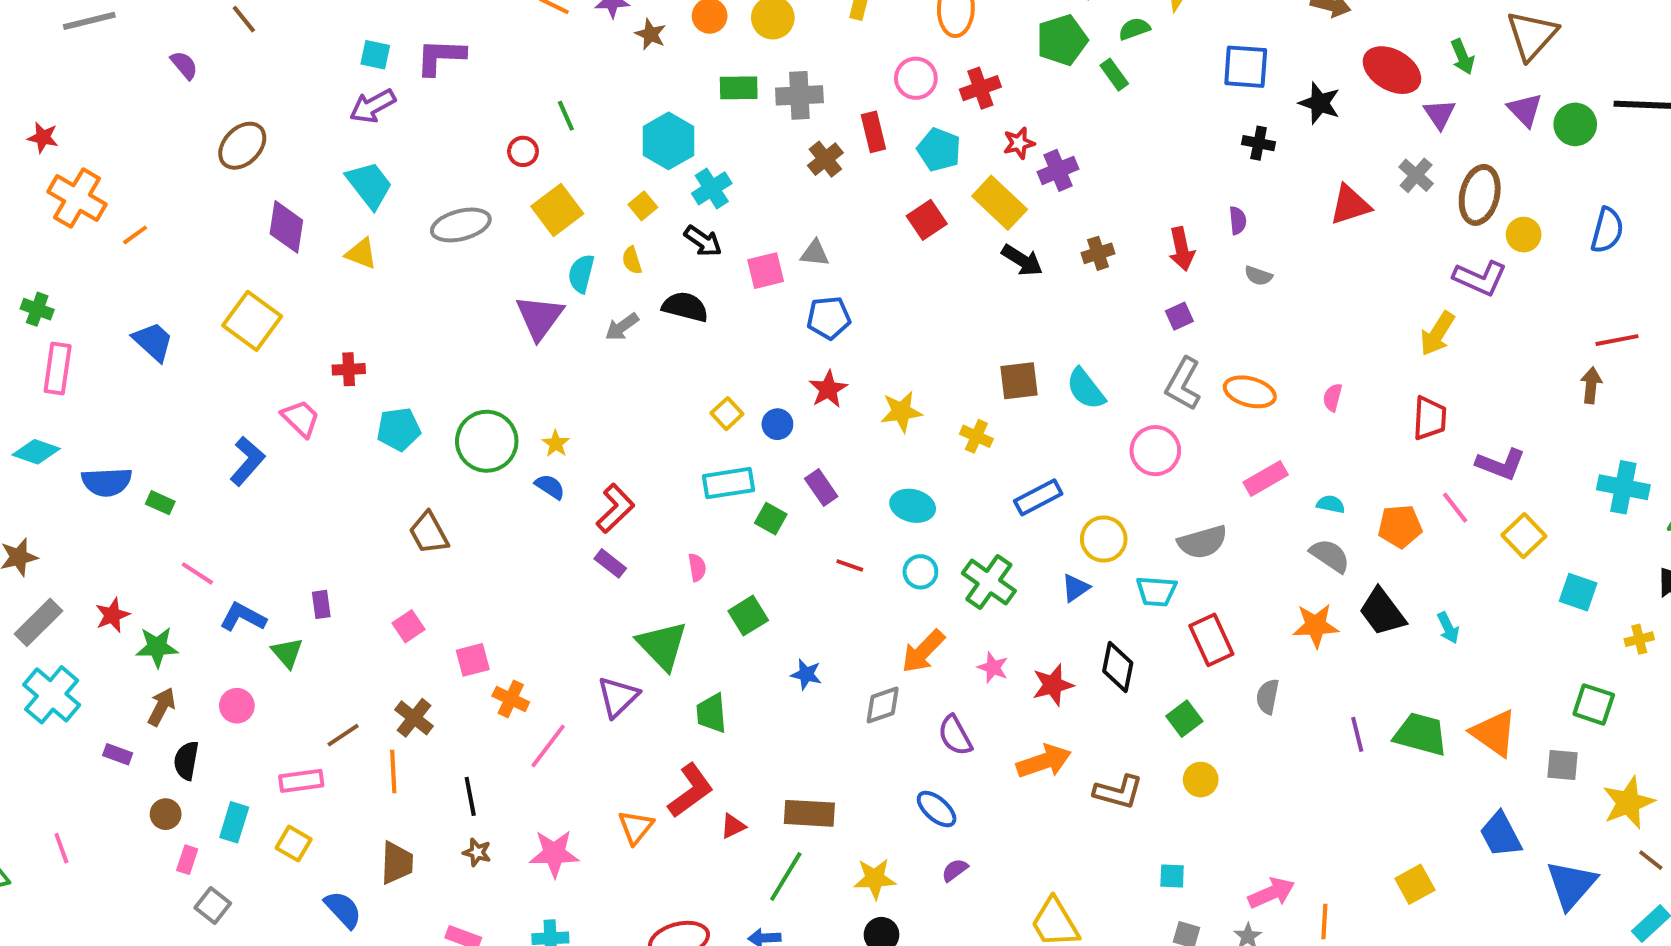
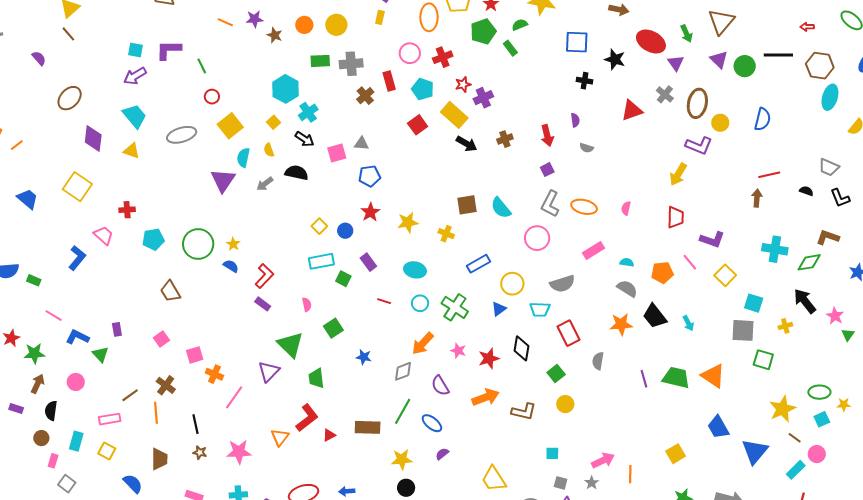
green line: (566, 116) -> (202, 66), moved
gray square: (1562, 765) -> (743, 330), moved, size x1.4
green line: (786, 876) -> (403, 411), moved

